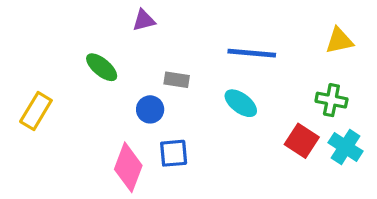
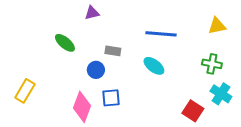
yellow rectangle: (36, 111) -> (25, 91), moved
red square: (302, 141) -> (193, 111), moved

